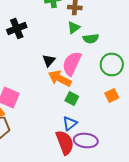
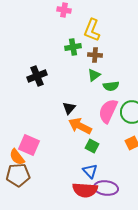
pink semicircle: (72, 64) -> (108, 111), moved
blue triangle: (70, 124) -> (90, 171), turned -35
red semicircle: (65, 142) -> (85, 190), turned 115

